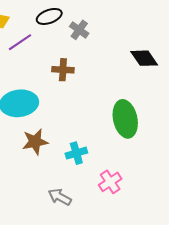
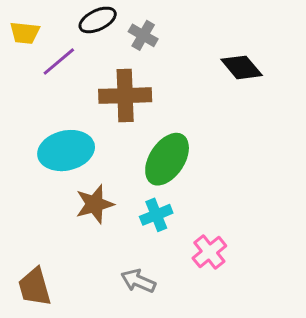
brown cross: (63, 70) -> (125, 96), size x1.6
green ellipse: (125, 119) -> (167, 159), moved, turned 51

